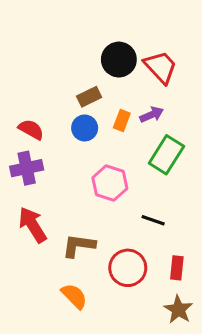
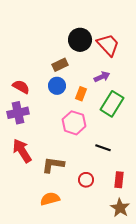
orange rectangle: (122, 121) -> (81, 94), moved
red circle: (128, 268) -> (86, 180), size x0.6
orange semicircle: (74, 296) -> (50, 199), turned -60

